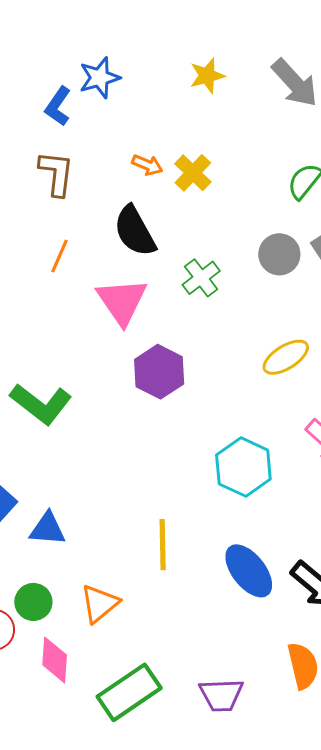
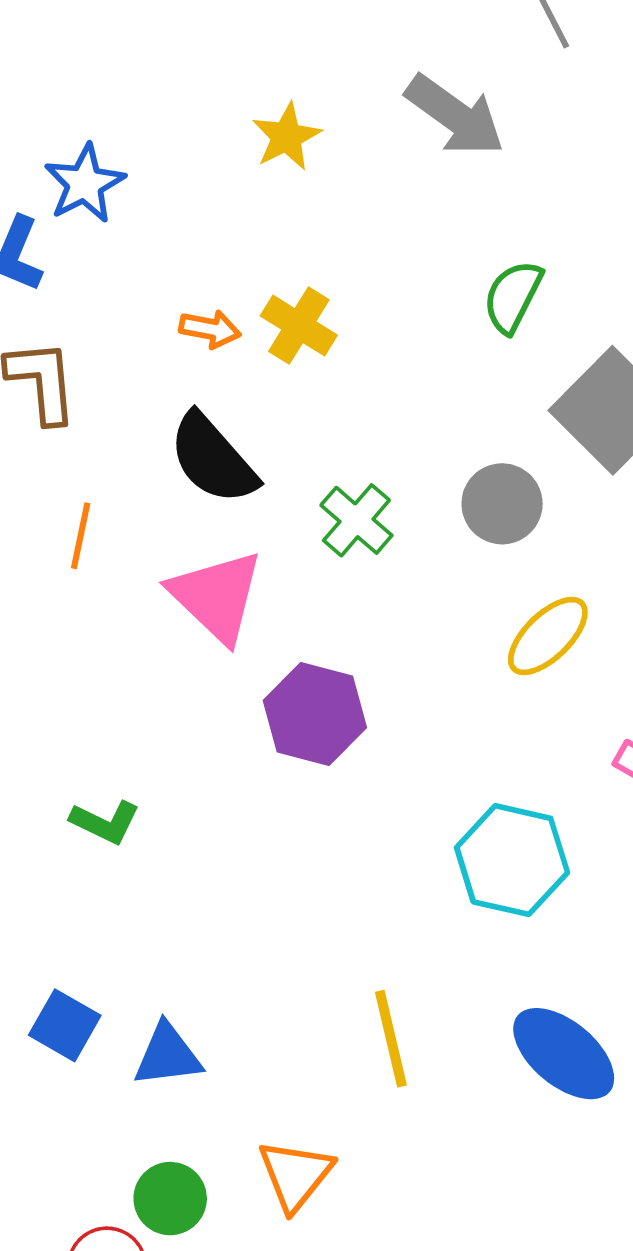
gray circle: (279, 254) -> (502, 504), moved
green L-shape: (41, 404) -> (105, 822), size x0.6

